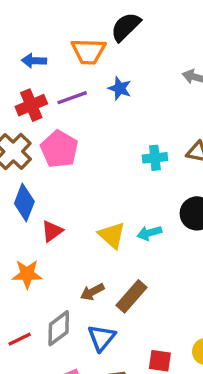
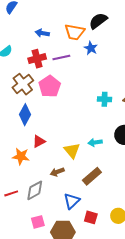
blue star: (120, 88) -> (91, 48), moved
red triangle: (52, 231) -> (39, 141), moved
yellow triangle: (112, 235) -> (72, 151), moved
brown rectangle: (132, 296) -> (92, 176), moved
blue triangle: (101, 338) -> (72, 201), moved

